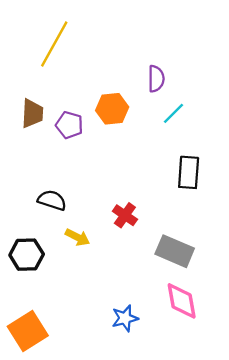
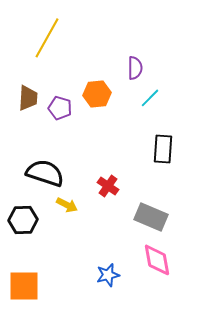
black semicircle: (52, 200) -> (45, 173), size x1.5
orange square: (28, 331) -> (24, 286), turned 32

